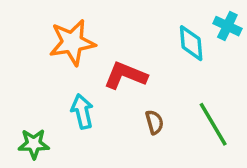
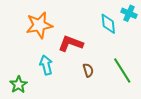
green star: (34, 144) -> (18, 85), turned -30

